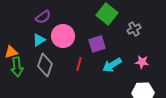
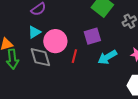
pink circle: (63, 36) -> (55, 41), moved
gray diamond: (45, 65) -> (40, 57), turned -35

